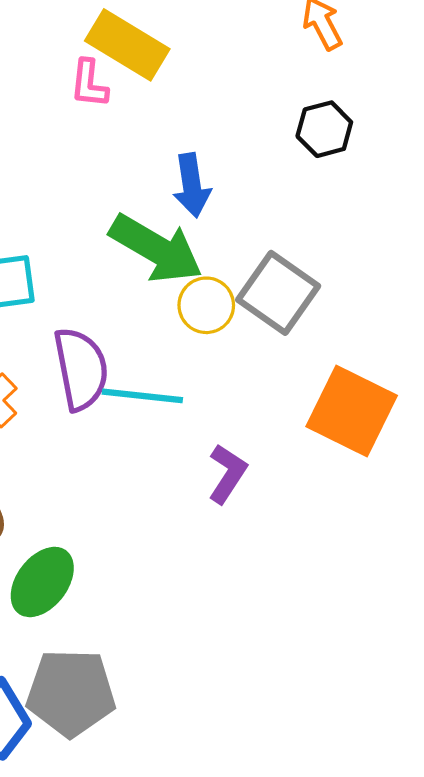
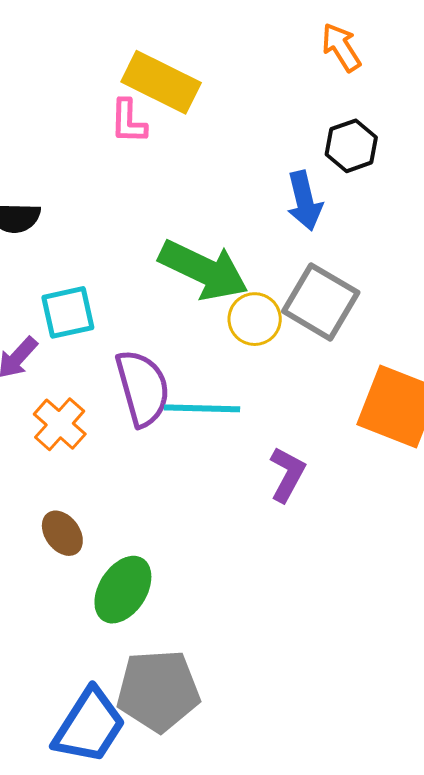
blue arrow: (192, 185) -> (305, 201), moved

